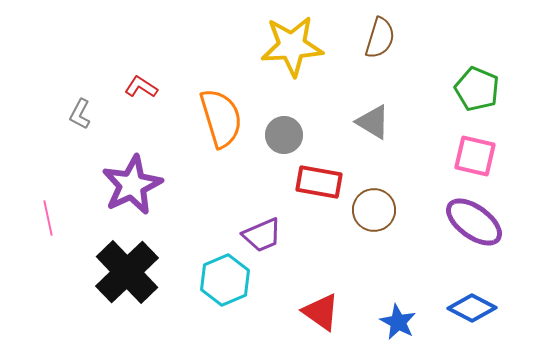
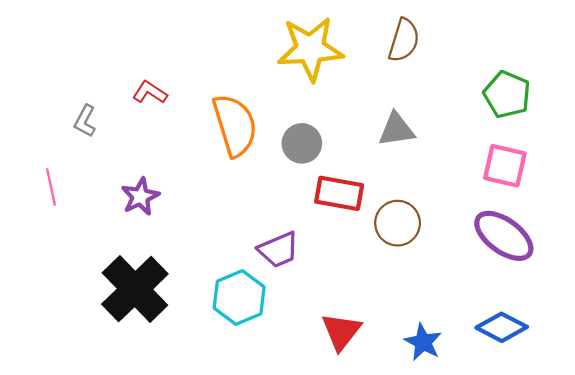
gray triangle: (373, 122) -> (396, 130), turned -39
purple star: (132, 185) -> (140, 197), size x0.6
pink line: (48, 218) -> (51, 187), moved
red triangle: (321, 312) -> (341, 332), turned 33

